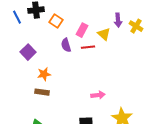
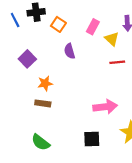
pink rectangle: (82, 30) -> (93, 27), moved
red line: (88, 47) -> (117, 62), moved
pink arrow: (98, 95) -> (105, 107), size x1.5

